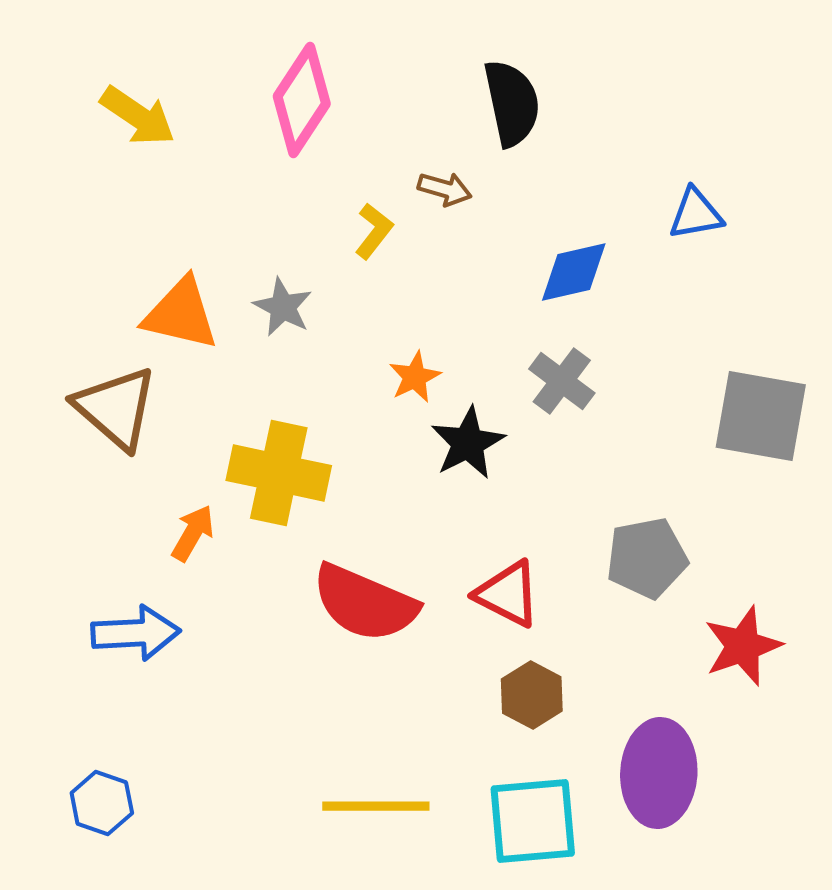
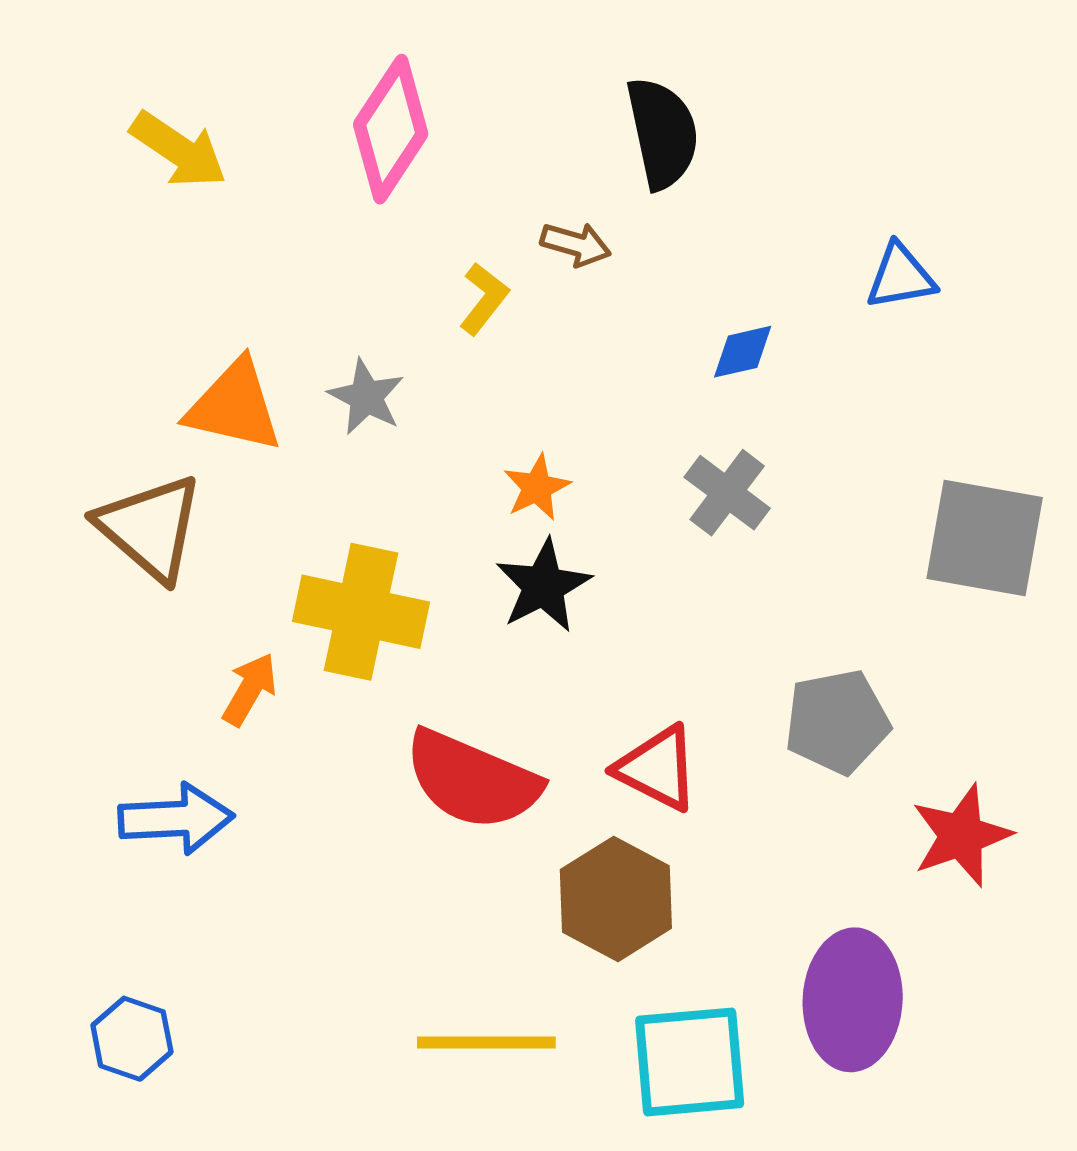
blue diamond: (574, 272) -> (743, 352), size x0.7
black star: (468, 443) -> (543, 586), moved
brown hexagon: (532, 695) -> (616, 899), moved, size x1.4

